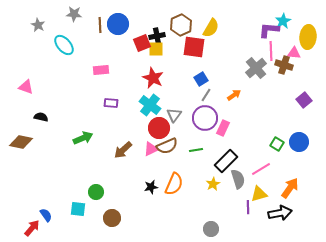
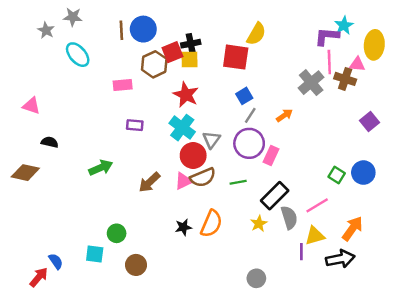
gray star: (74, 14) -> (73, 17), moved
brown hexagon: (181, 25) -> (154, 64), moved

